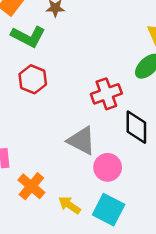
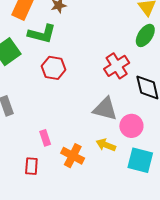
yellow arrow: (70, 205) -> (106, 145), moved

